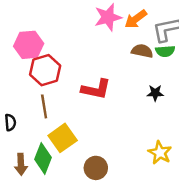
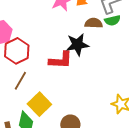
black star: (155, 93) -> (77, 45), moved, size x1.6
brown line: (44, 106) -> (20, 81), turned 48

